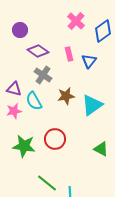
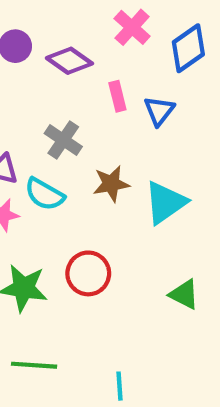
purple diamond: (38, 51) -> (69, 61), moved
cyan semicircle: (34, 101) -> (44, 194), turned -30
green line: (47, 183) -> (34, 365), moved, turned -35

